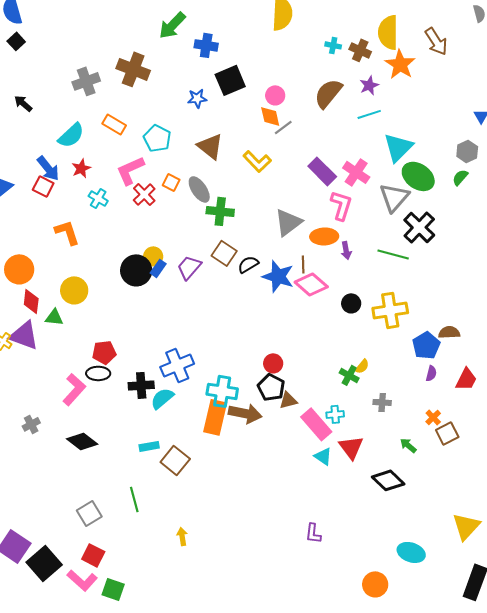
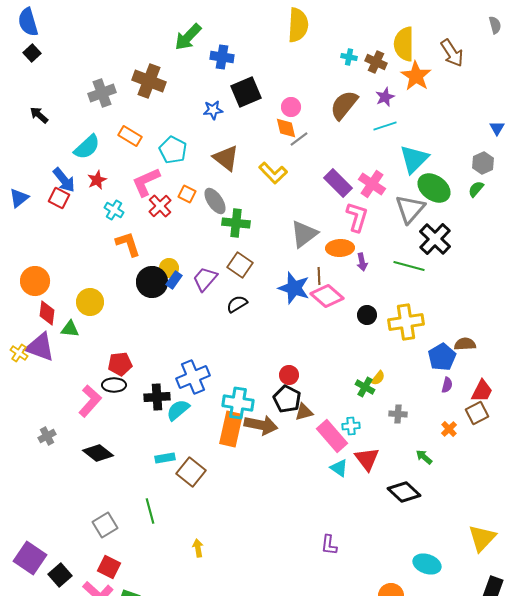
orange L-shape: (67, 232) -> (128, 244), moved
black semicircle: (248, 264) -> (237, 304), moved
brown square: (447, 433) -> (477, 413), moved
black square: (44, 563) -> (60, 575), size x0.7

